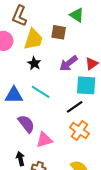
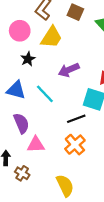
brown square: (59, 32) -> (75, 12), moved
black star: (34, 63) -> (28, 59), moved
purple arrow: (68, 63) -> (69, 70), moved

